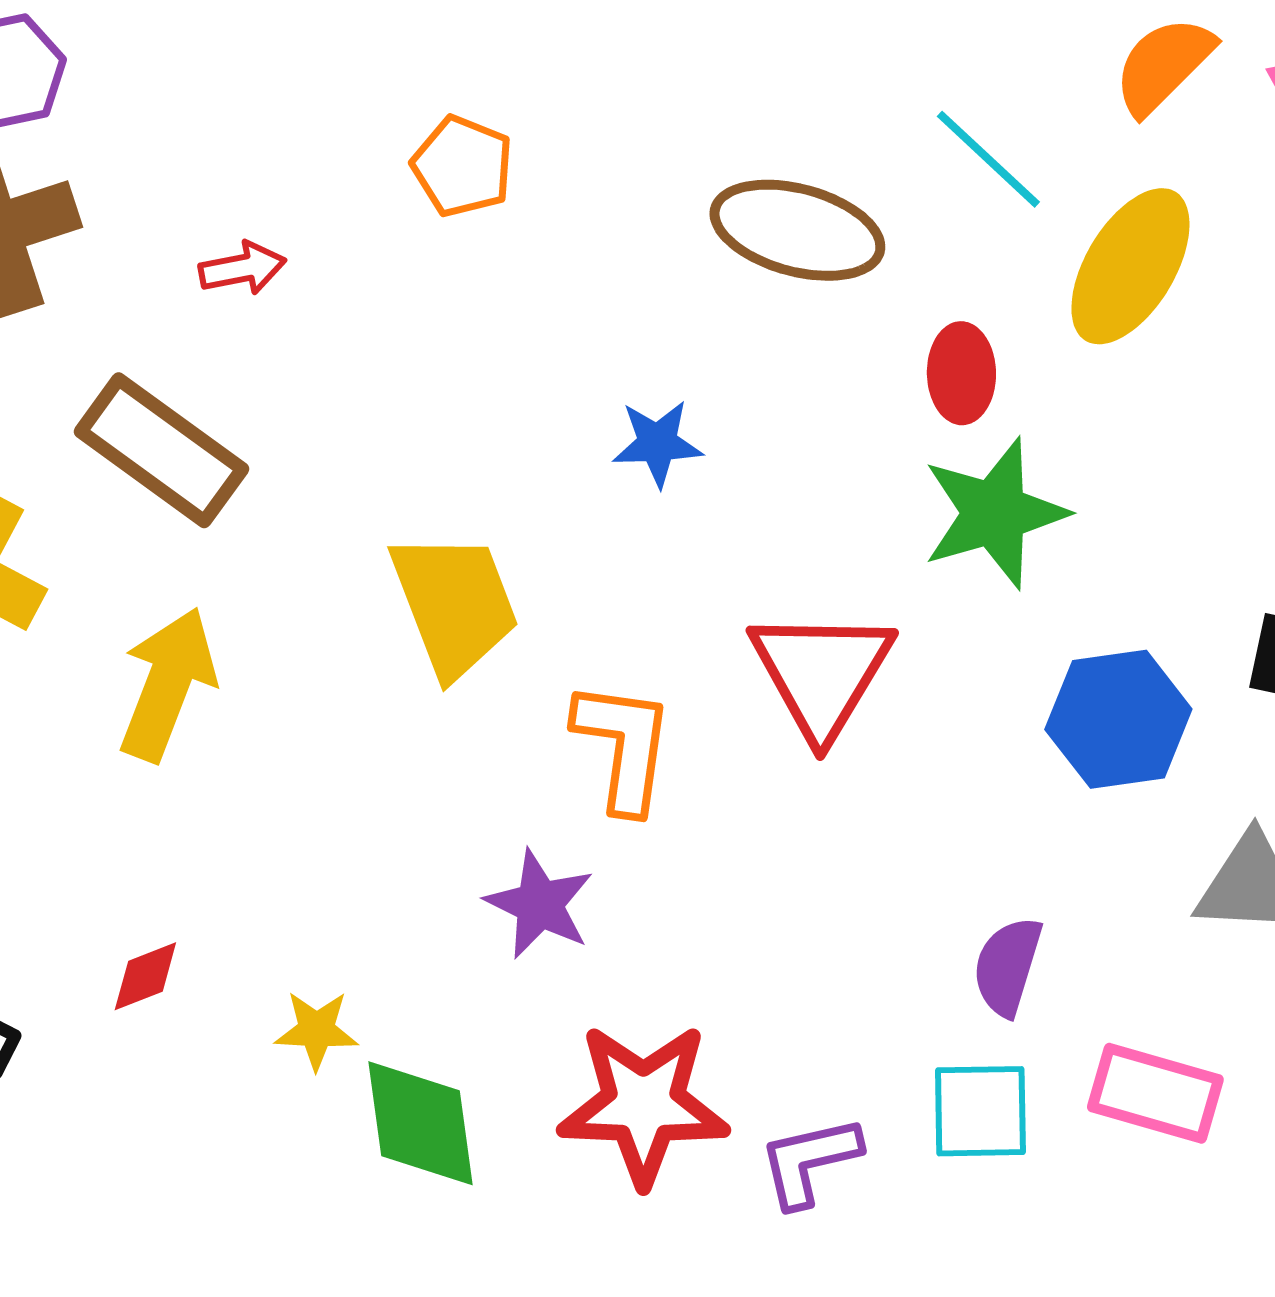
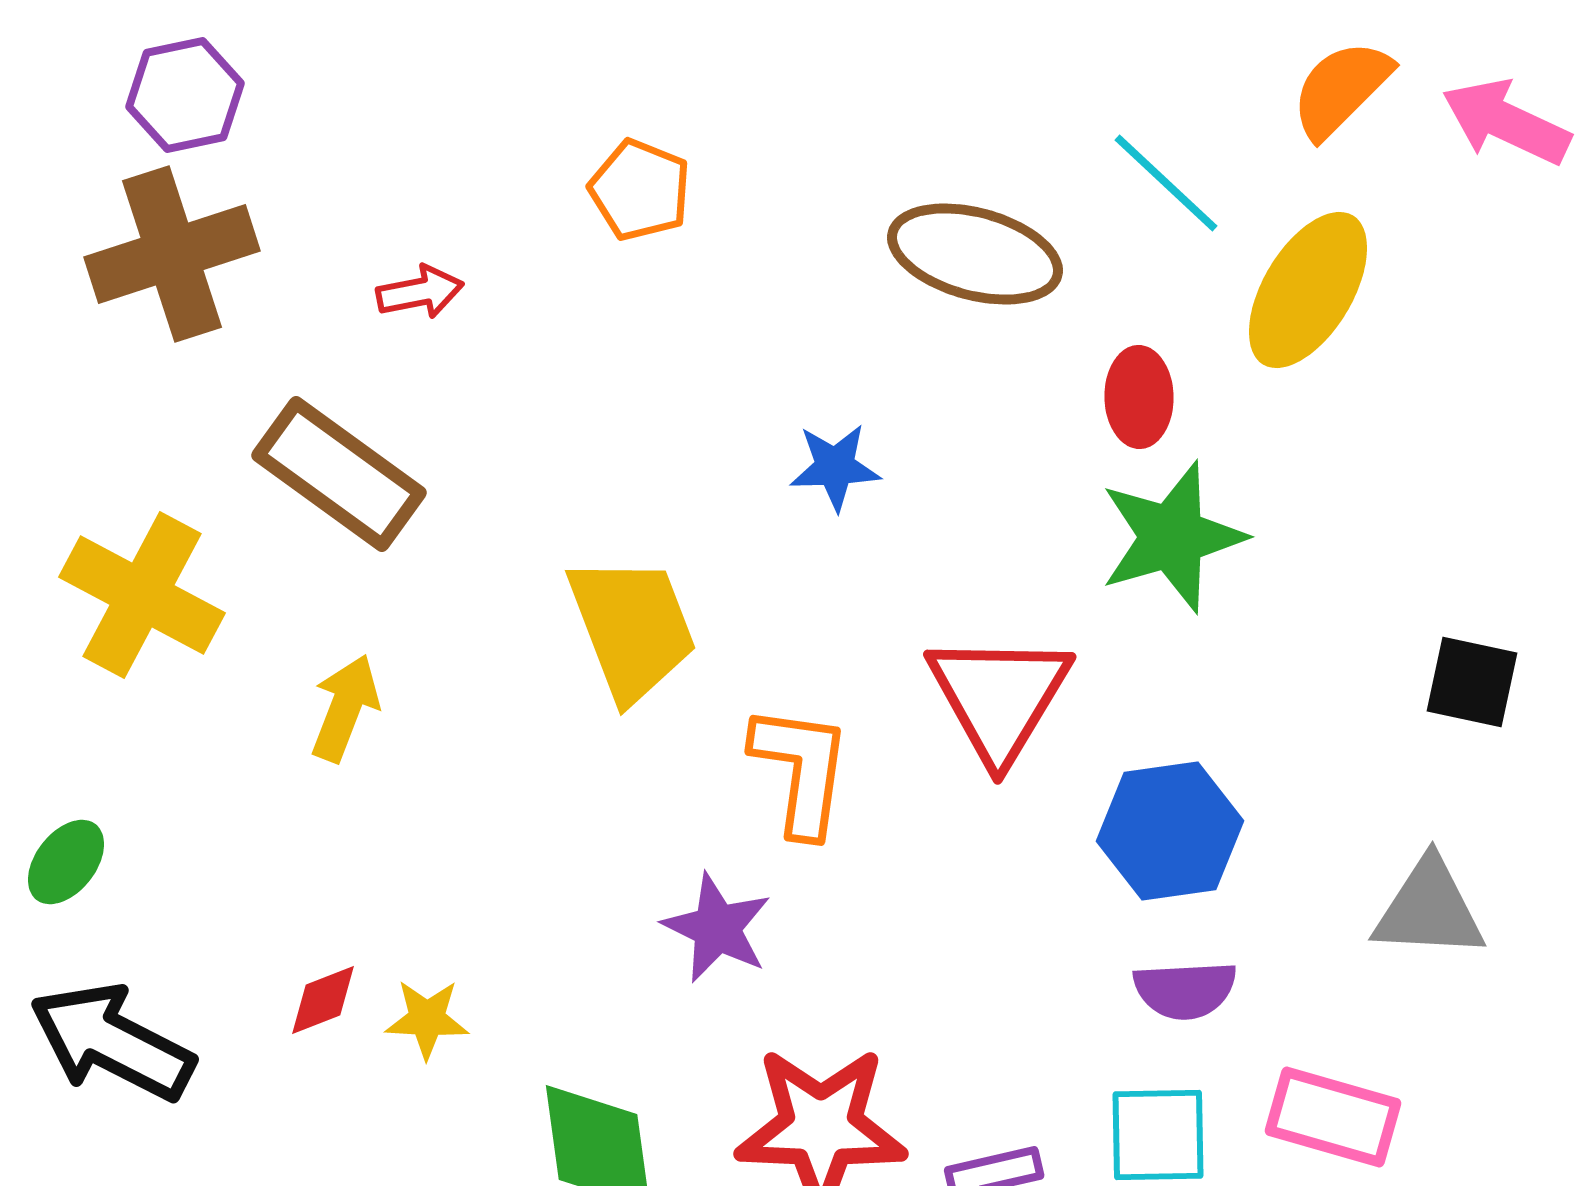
yellow arrow: (167, 684) -> (345, 708), size x0.7
blue hexagon: (1118, 719) -> (1170, 831), moved
purple semicircle: (1007, 966) -> (1185, 990), turned -110
yellow star: (316, 1030) -> (427, 1019), moved

